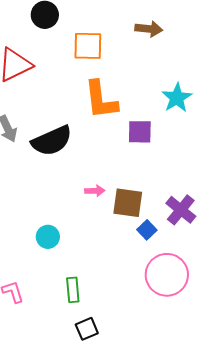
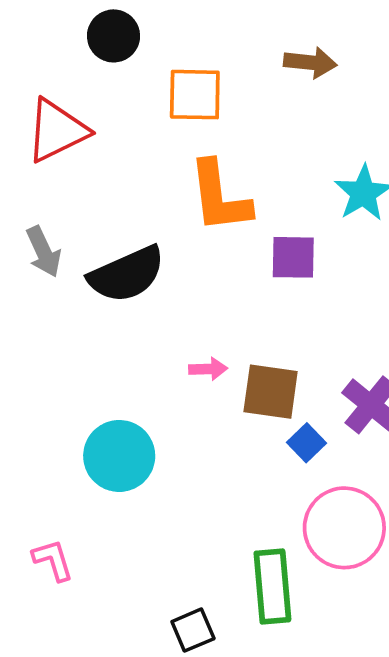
cyan circle: (48, 237) -> (119, 456), size x1.6
green rectangle: (73, 290) -> (272, 586), moved, size x1.5

